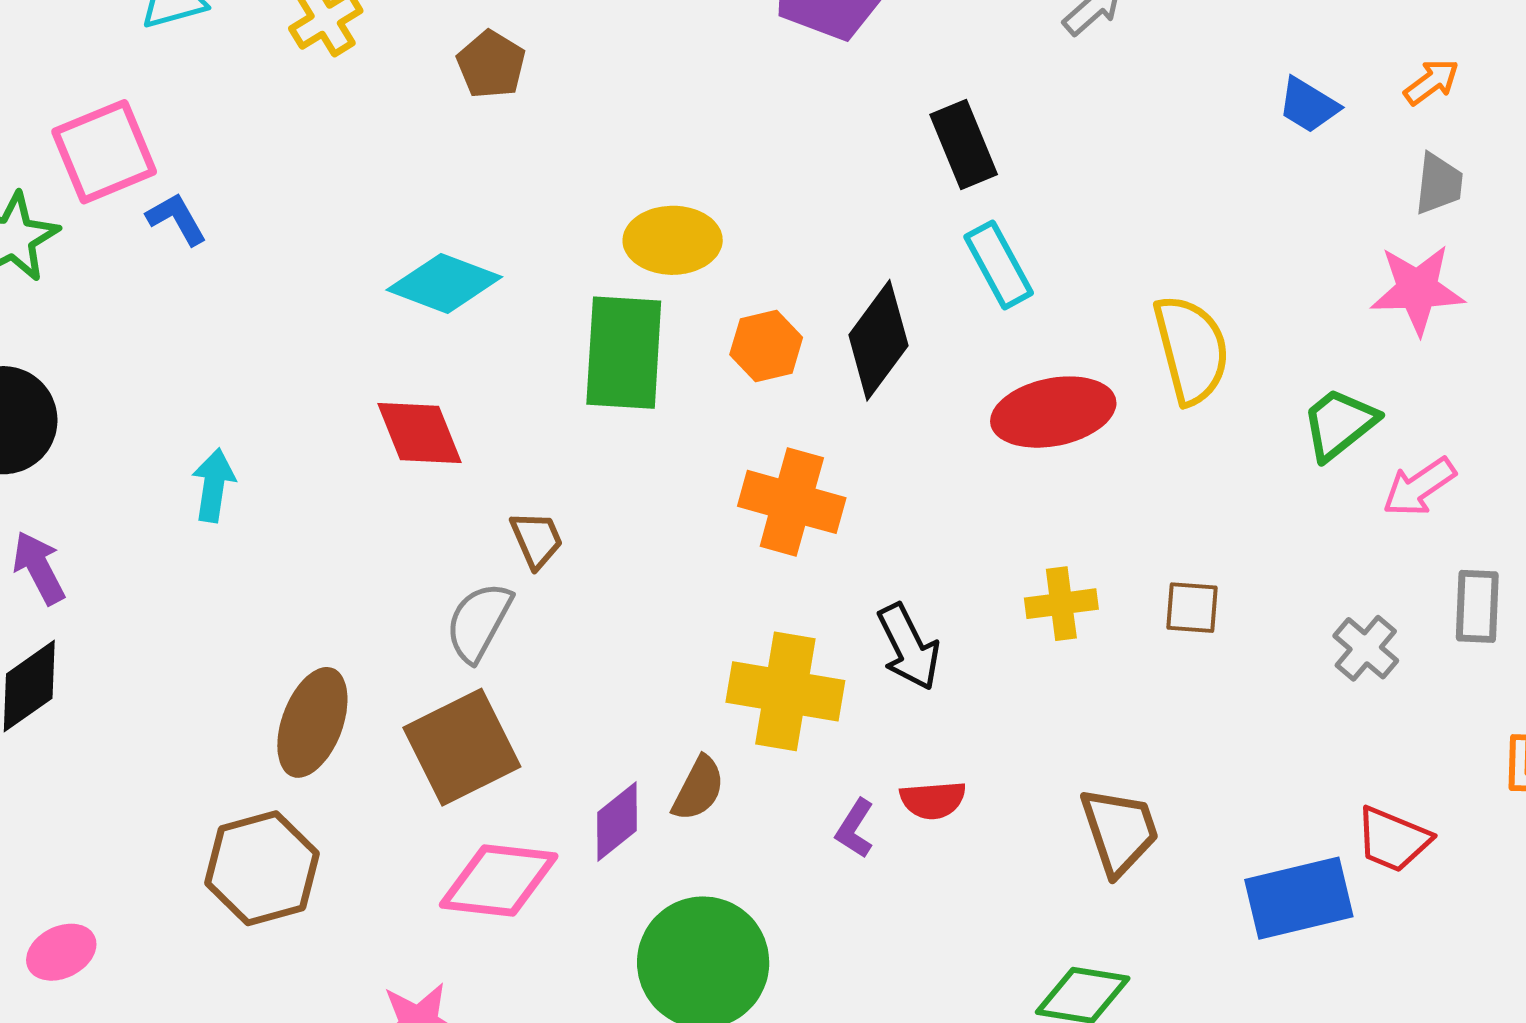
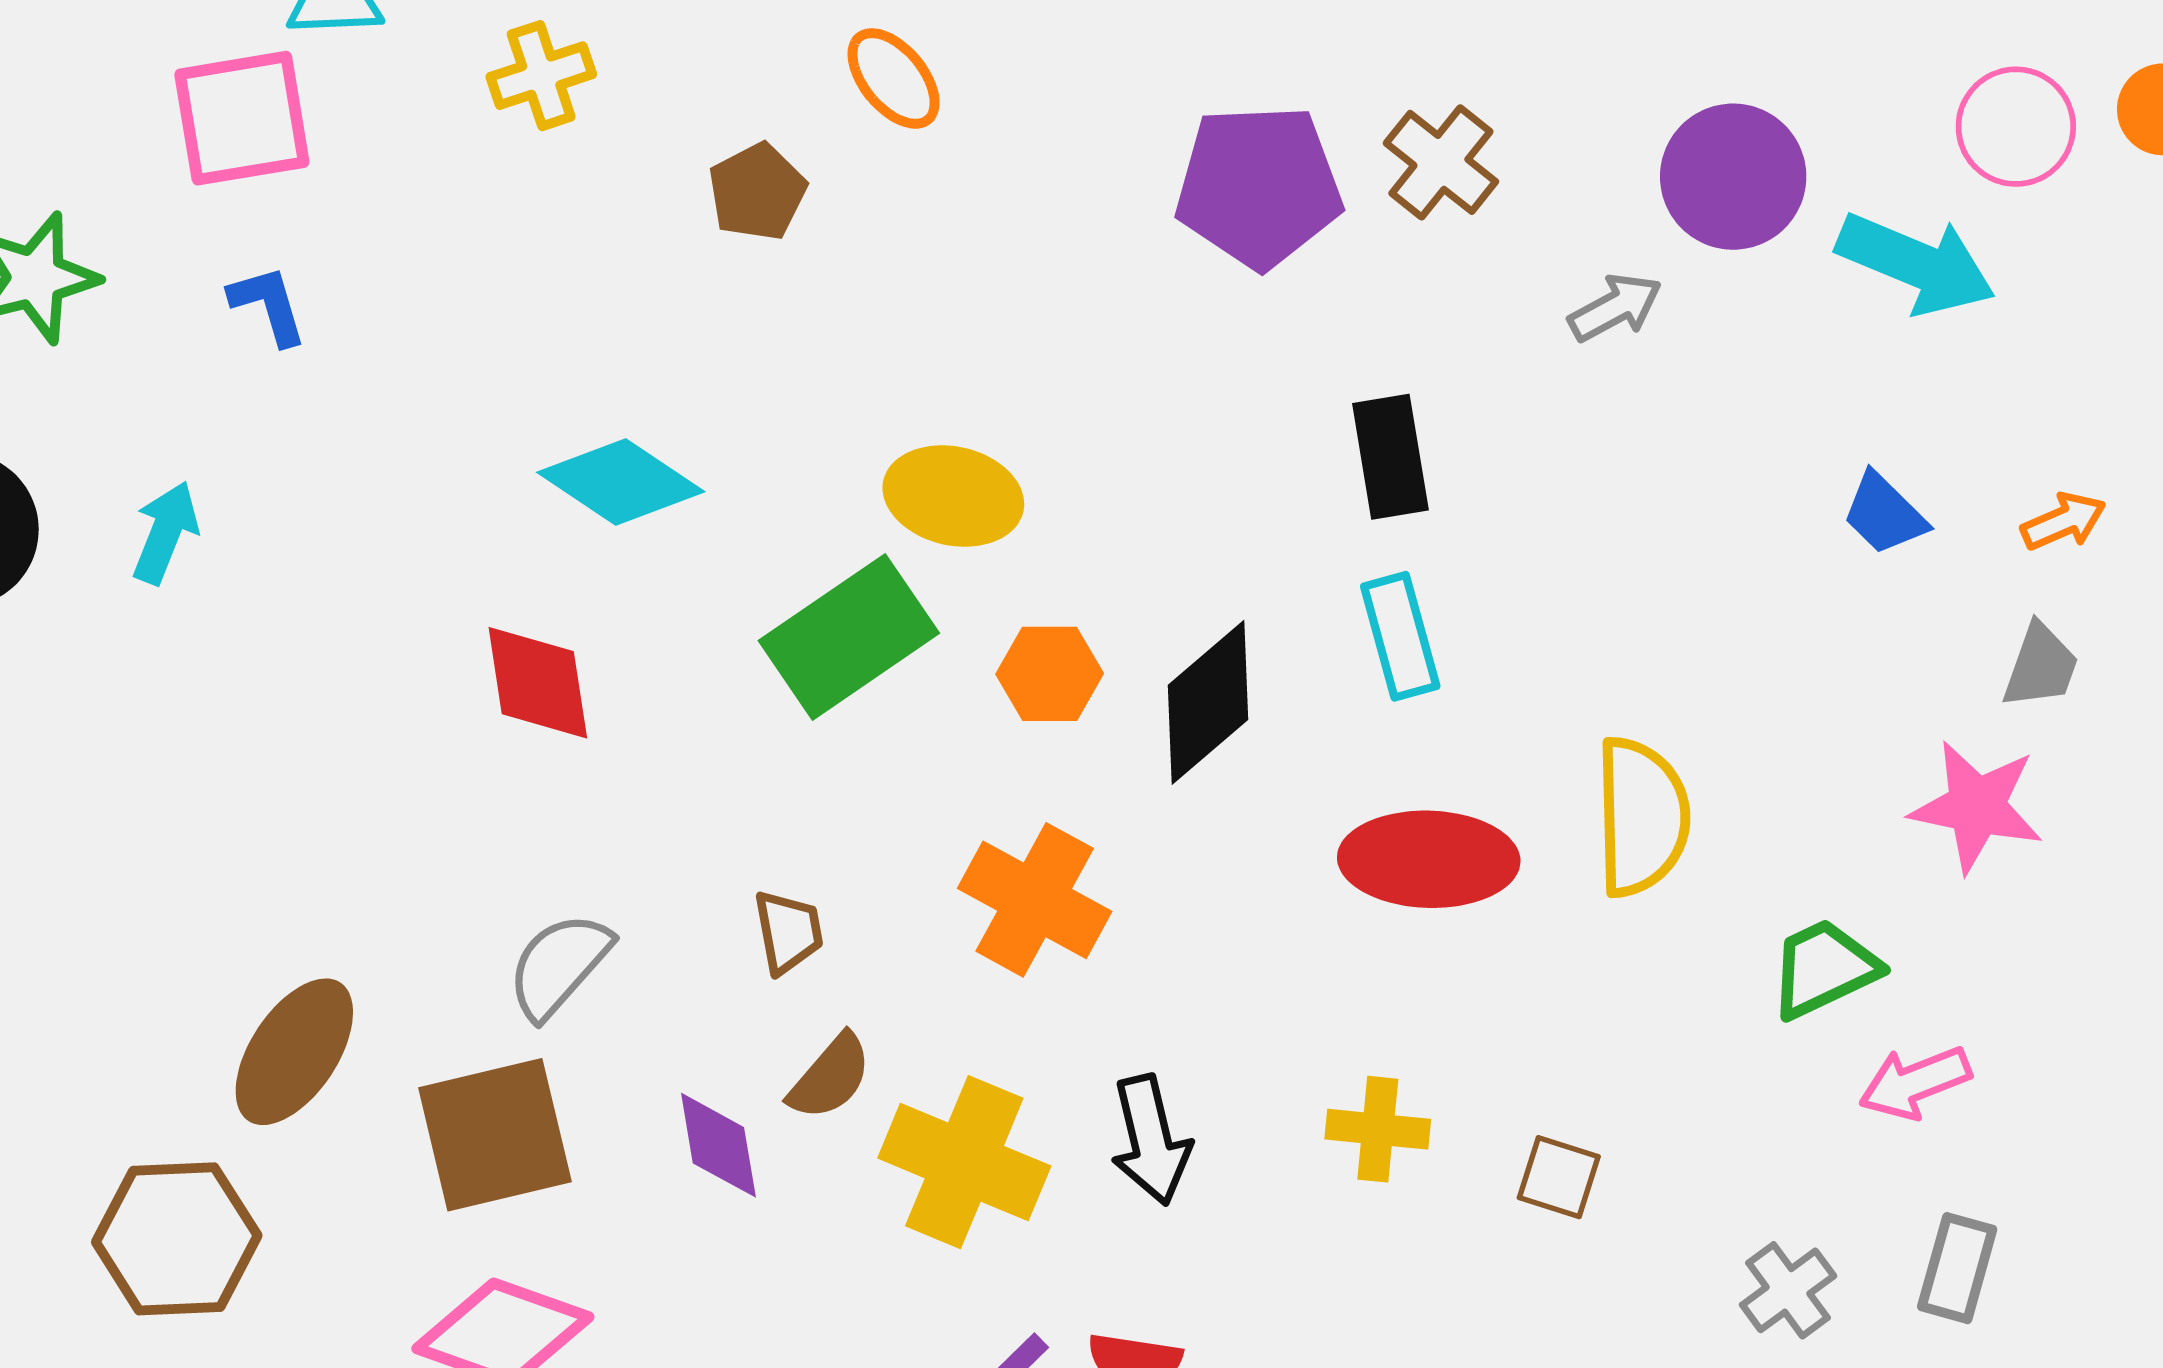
pink square: (104, 152) -> (242, 118), moved
green rectangle: (624, 353) -> (849, 637), turned 39
cyan arrow: (214, 485) -> (165, 532), moved
brown trapezoid: (536, 540) -> (788, 932), moved
brown semicircle: (698, 789) -> (830, 1077), moved
purple diamond: (617, 822) -> (718, 1145), moved, turned -74

